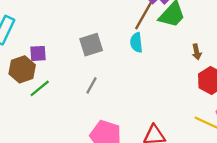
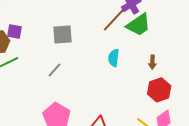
cyan semicircle: (136, 43) -> (114, 58), moved

